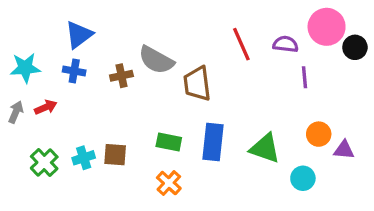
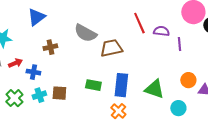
purple semicircle: (286, 44) -> (161, 31), moved
blue cross: (74, 71) -> (33, 72), moved
brown cross: (121, 76) -> (50, 47), moved
brown trapezoid: (197, 84) -> (111, 48), turned 85
orange cross: (169, 183) -> (118, 111), moved

